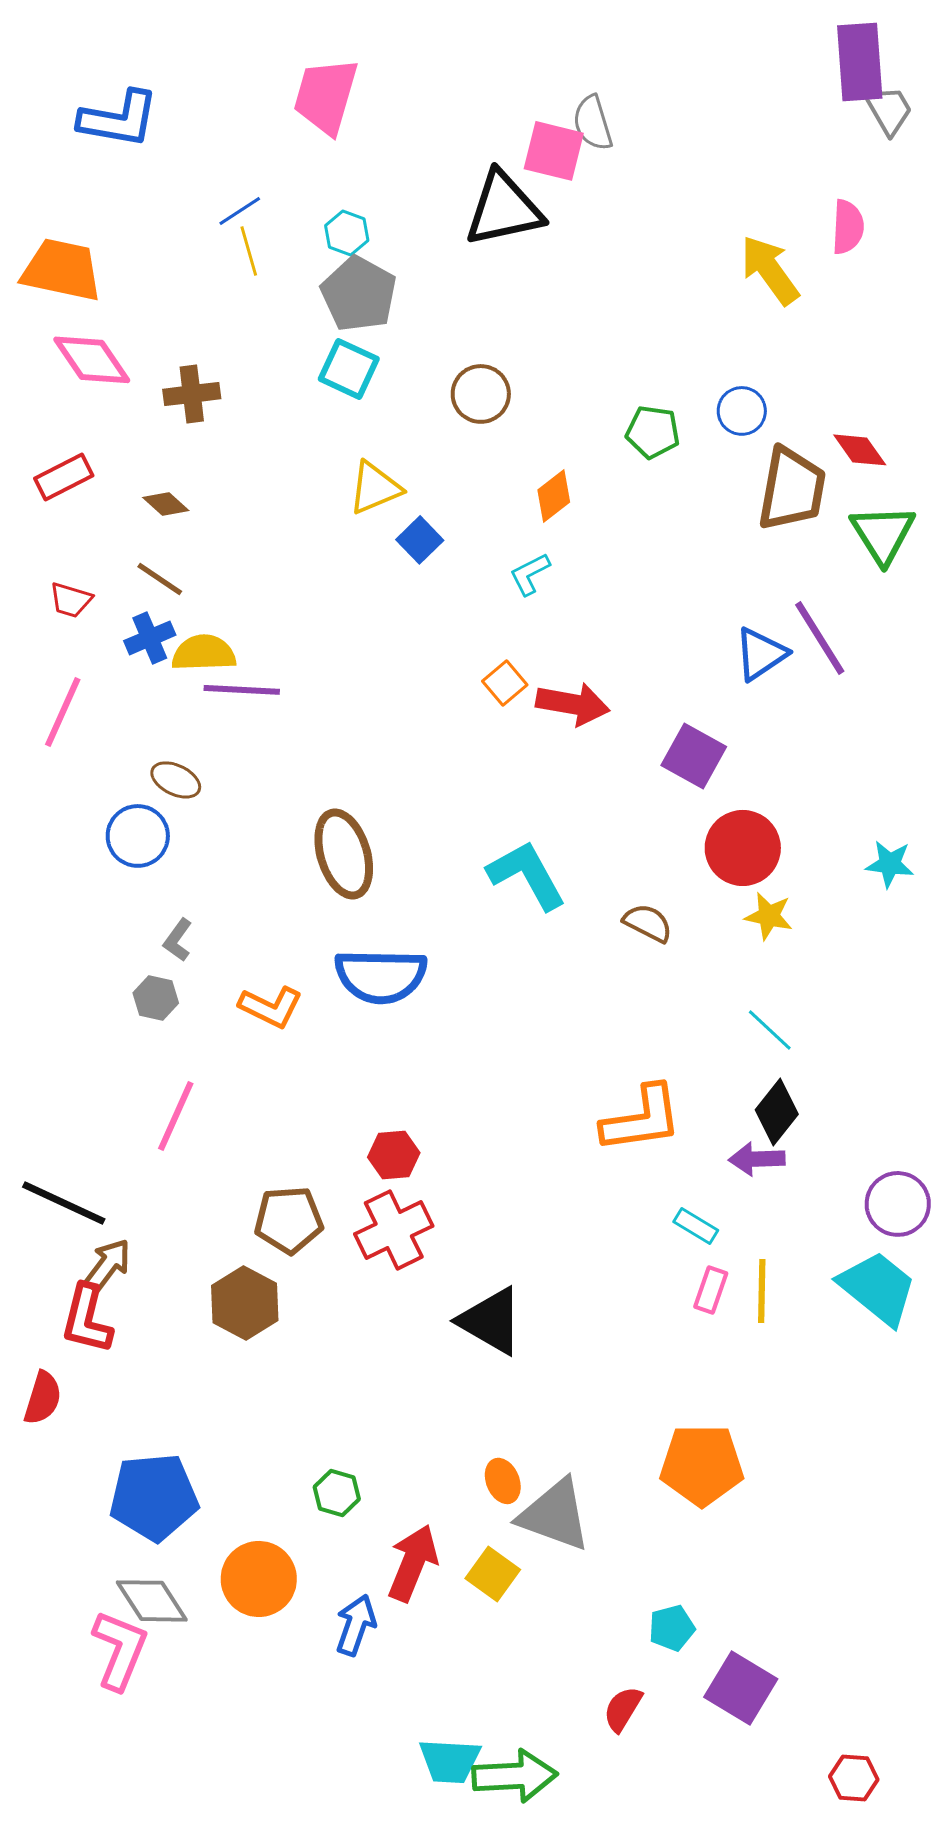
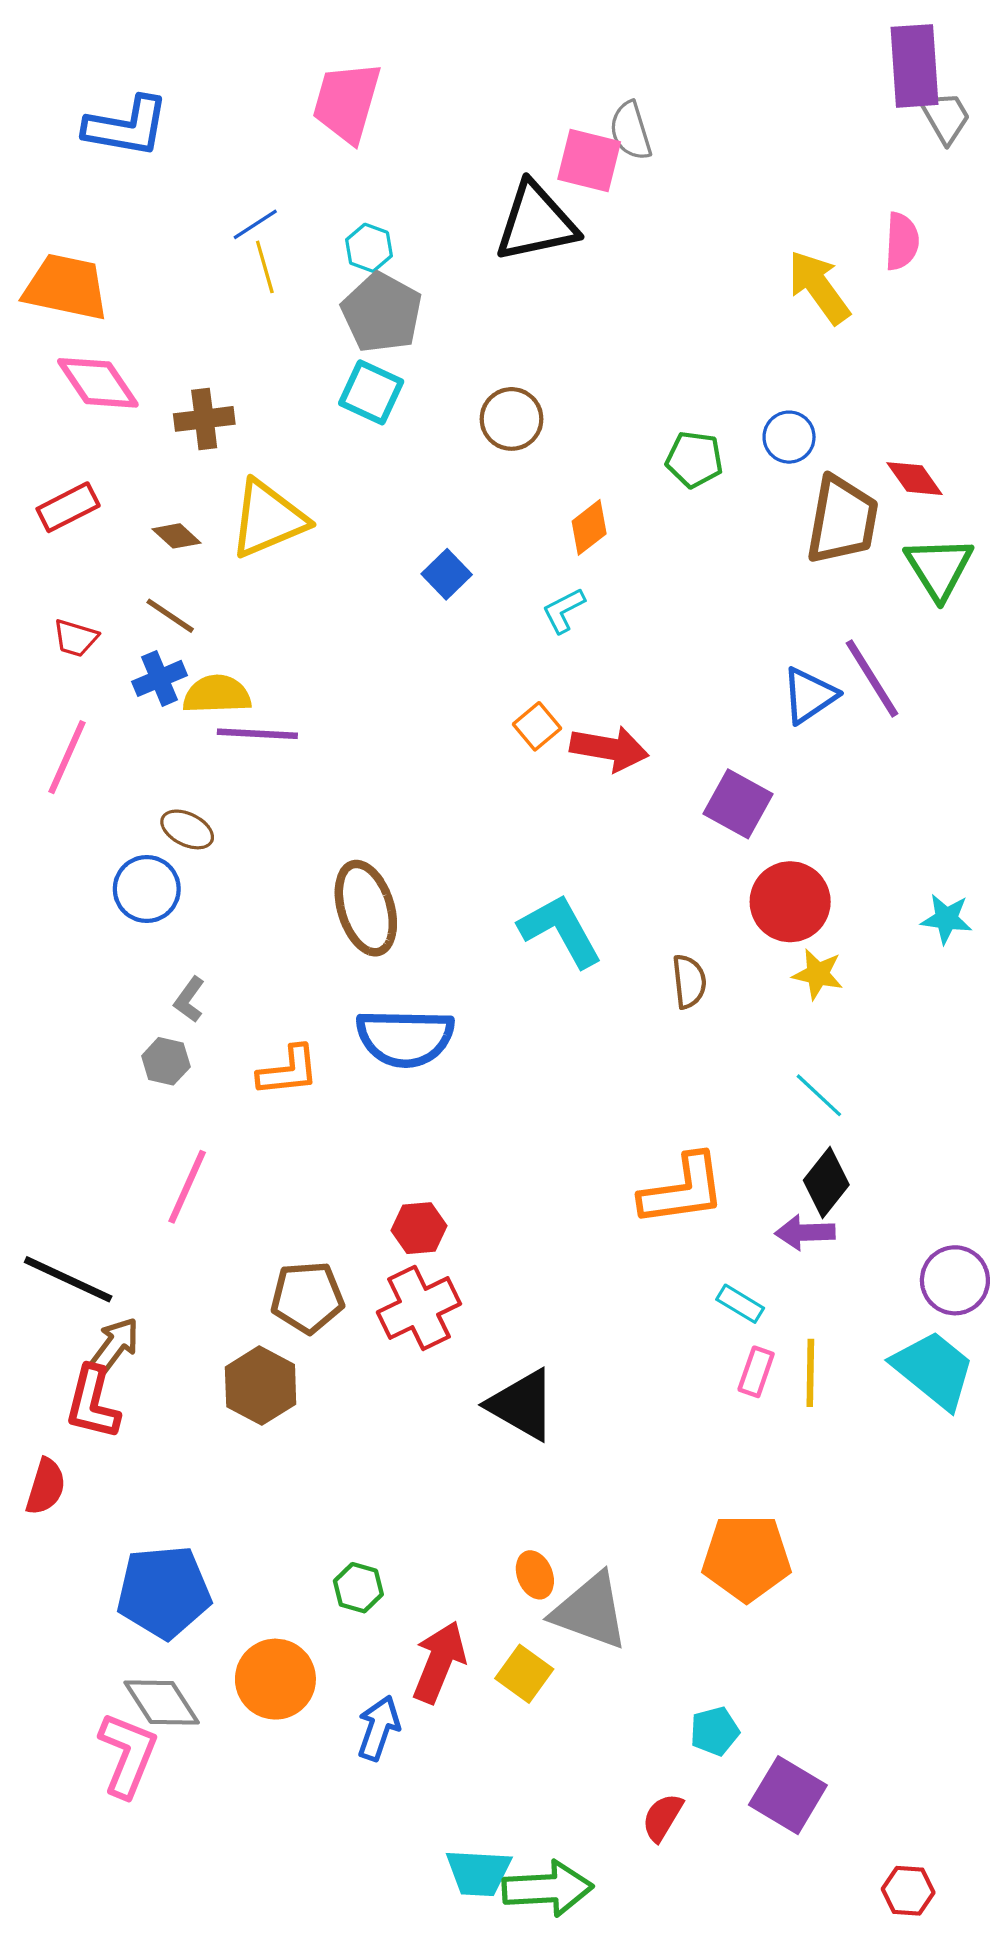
yellow triangle: (375, 488) -> (268, 519), moved, size x1.4
brown semicircle: (648, 923) -> (689, 982), turned 57
orange L-shape: (271, 1007) -> (288, 1071), turned -32

